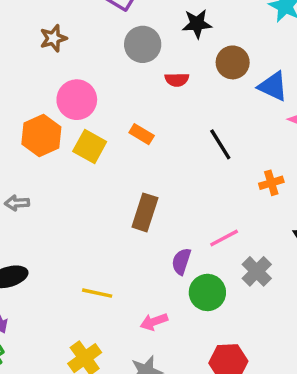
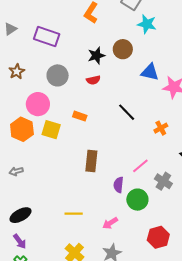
black star: (197, 24) -> (96, 56), moved
gray circle: (143, 44) -> (58, 75), moved
brown circle: (233, 62) -> (123, 49), moved

